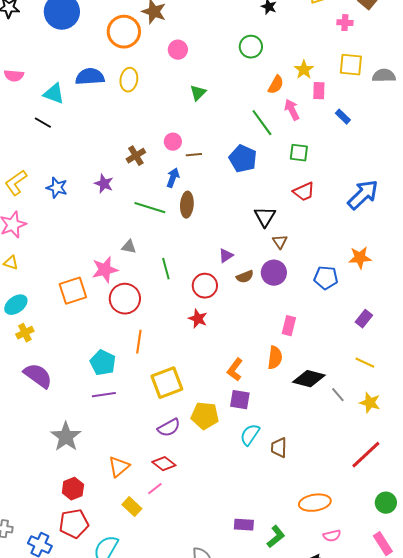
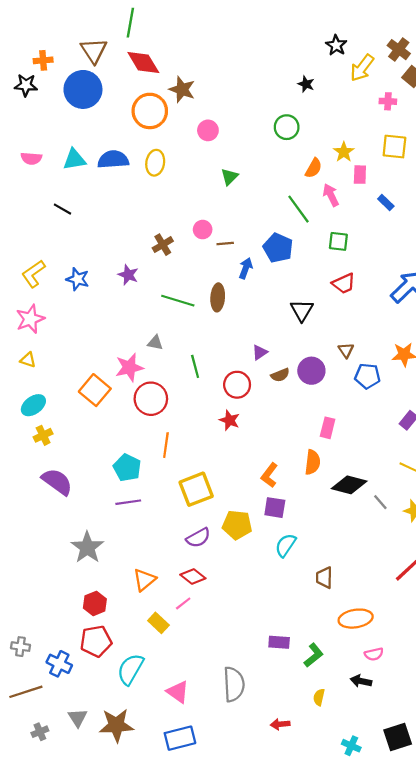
cyan triangle: (54, 94) -> (74, 159), moved, turned -30
blue arrow: (173, 178) -> (246, 268), moved
brown triangle: (280, 242) -> (346, 350), moved
orange square: (73, 291) -> (95, 390), turned -32
brown trapezoid: (279, 448) -> (324, 578), moved

